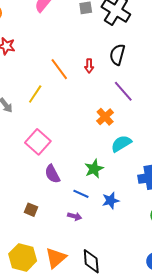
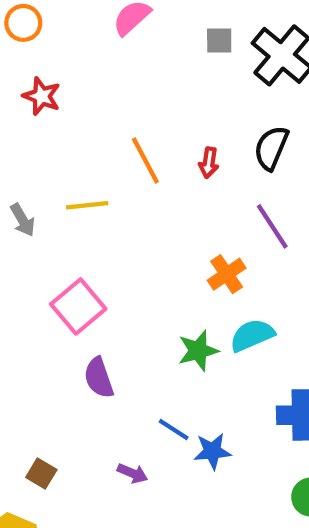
yellow line: (35, 94) -> (87, 205), turned 42
green star: (94, 169) -> (198, 351), moved
blue line: (81, 194) -> (174, 429), moved
brown square: (31, 210) -> (41, 473), moved

